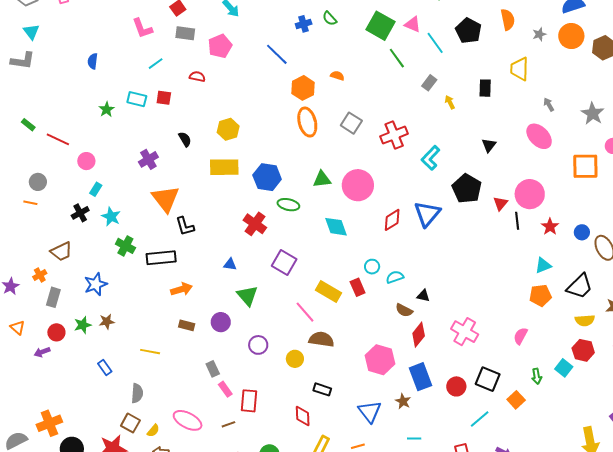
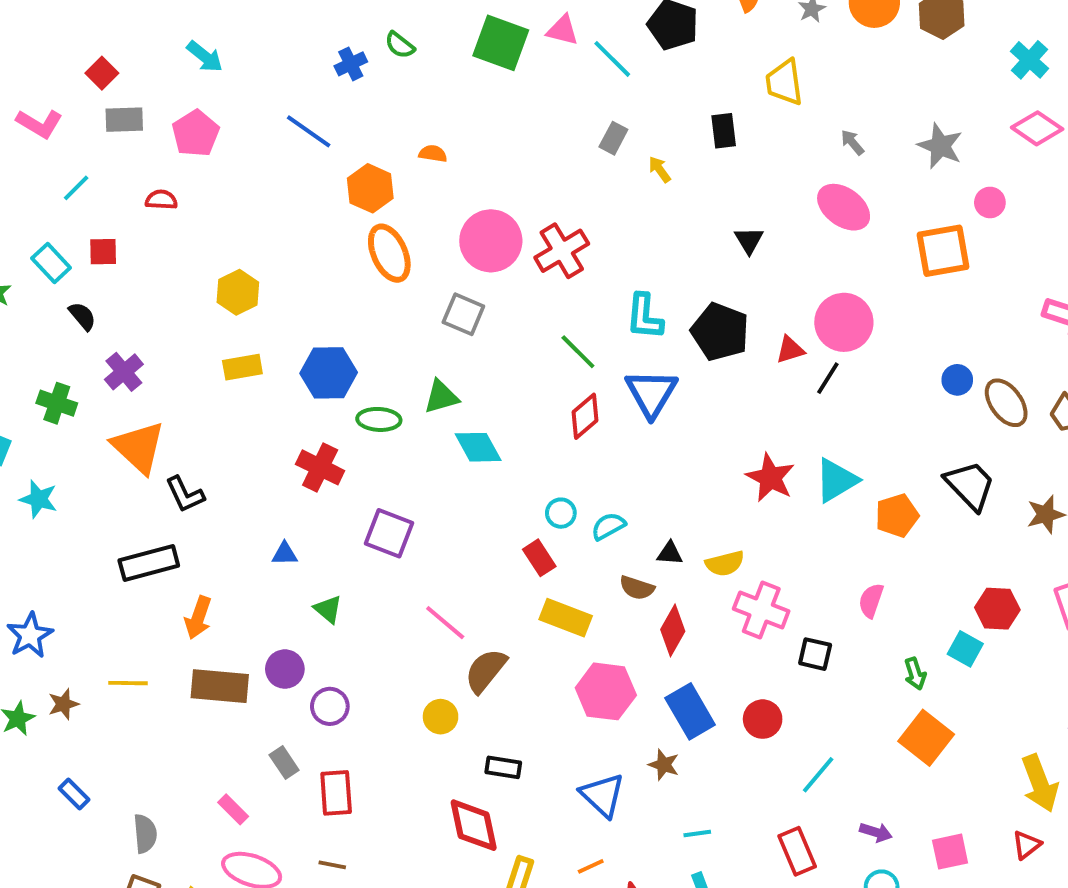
pink L-shape: (142, 28) -> (39, 124), turned -30
green line: (397, 58) -> (578, 352), moved
cyan rectangle: (137, 99) -> (51, 263), turned 42
gray square: (351, 123) -> (463, 314), moved
black semicircle: (185, 139) -> (82, 316), moved
cyan L-shape: (431, 158) -> (644, 317), moved, turned -30
purple cross: (148, 159) -> (124, 372), moved
yellow rectangle: (224, 167) -> (242, 367), size x0.7
green triangle: (322, 179) -> (441, 397), moved
pink circle: (358, 185) -> (491, 241), moved
red triangle: (501, 203) -> (790, 350), turned 42
black line: (517, 221) -> (828, 378), turned 48
red star: (550, 227) -> (770, 478), moved, size x1.4
green cross: (125, 246) -> (57, 403), moved
cyan triangle: (543, 265) -> (836, 480), moved, size x1.4
black trapezoid: (580, 286) -> (970, 485), turned -80
orange arrow: (181, 289) -> (198, 618), turned 135
yellow rectangle: (328, 292) -> (566, 618), moved
green triangle: (247, 296) -> (328, 609), size x0.7
yellow semicircle: (585, 320) -> (725, 563), moved
brown rectangle: (187, 325) -> (220, 686), size x1.8
brown semicircle: (321, 339) -> (486, 671), turned -50
purple circle: (258, 345) -> (330, 706), moved
yellow line: (150, 352) -> (128, 683), moved
black square: (488, 379) -> (815, 654), moved, size x0.7
pink rectangle: (225, 389) -> (233, 809), moved
orange square: (516, 400) -> (926, 738), moved, size x1.5
red rectangle: (249, 401) -> (336, 793), moved
red diamond: (303, 416) -> (474, 825), size x1.4
brown line: (228, 424) -> (332, 865), turned 40

